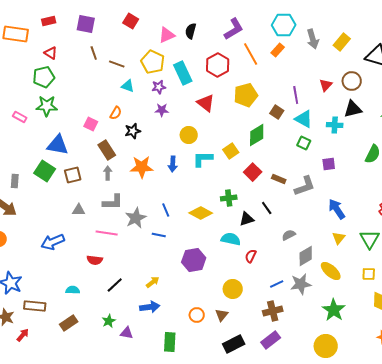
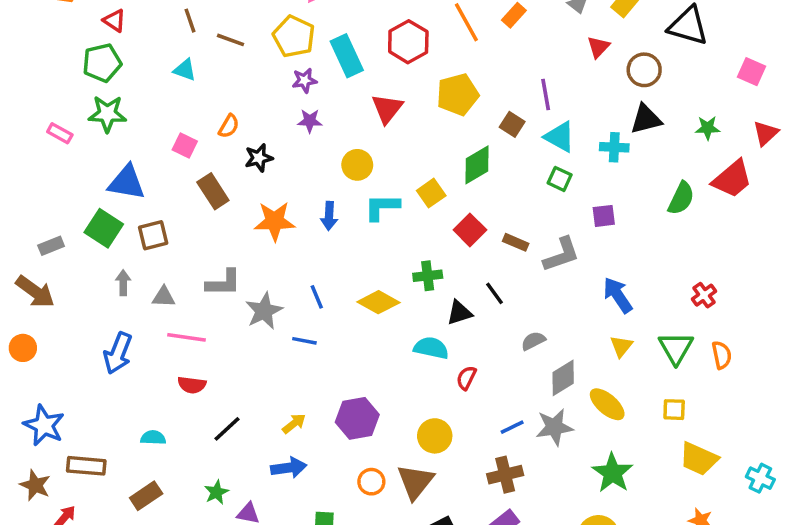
red triangle: (326, 85) -> (598, 47), moved
cyan triangle: (128, 86) -> (185, 70), moved
red triangle: (206, 103) -> (387, 109), turned 30
gray arrow: (108, 173) -> (123, 283), moved
gray rectangle: (15, 181) -> (51, 246), turned 64
pink line: (107, 233) -> (187, 337), moved
blue arrow: (53, 242) -> (118, 353), turned -45
purple hexagon: (194, 260) -> (357, 418), moved
brown triangle: (222, 315) -> (415, 482), size x1.6

